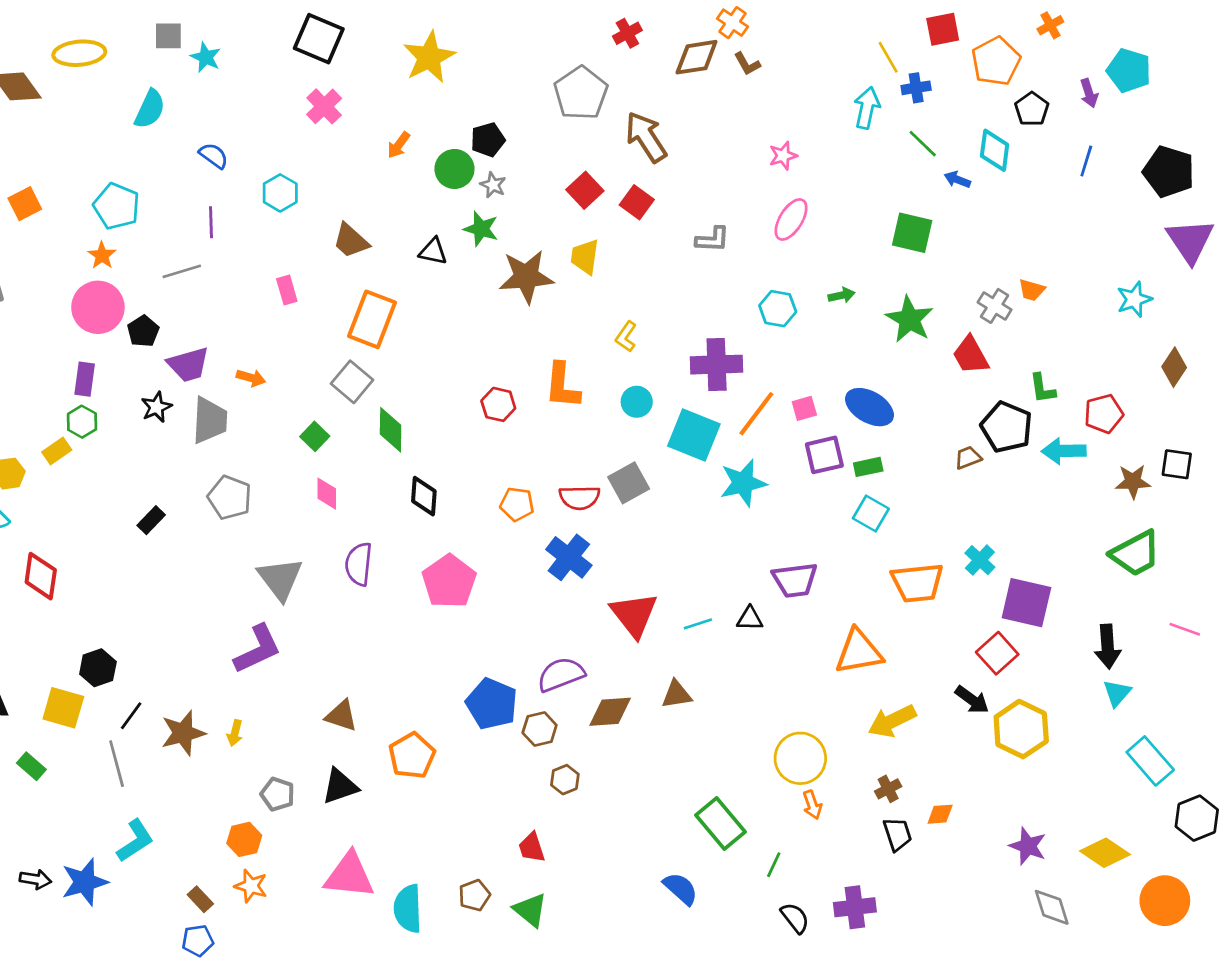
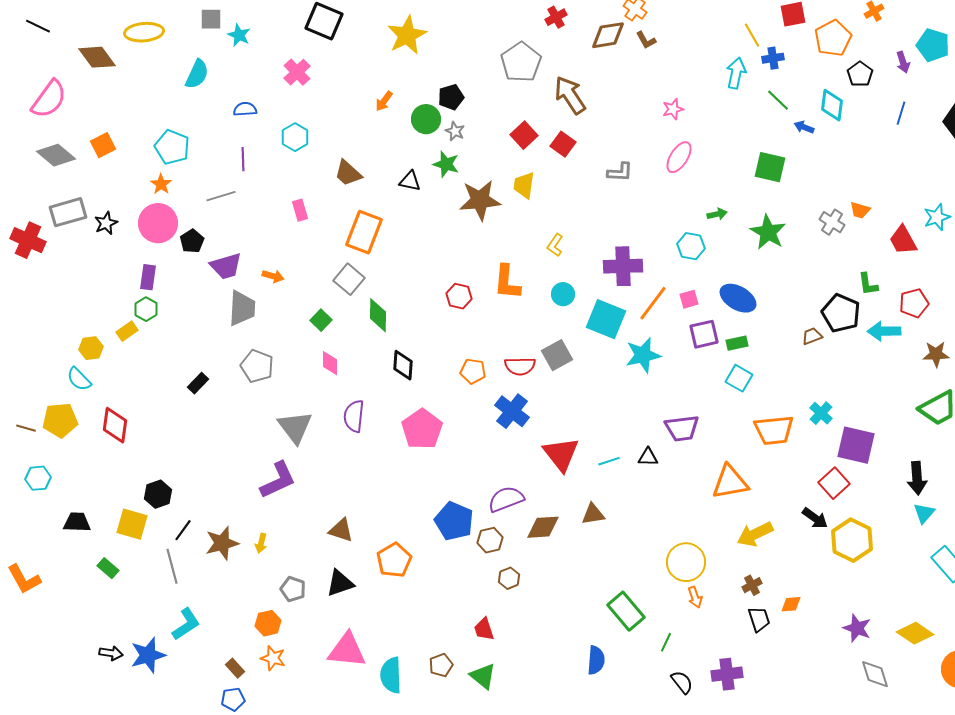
pink cross: (324, 106) -> (297, 72), moved
blue semicircle: (214, 156) -> (245, 109), turned -40
cyan hexagon: (778, 309) -> (691, 246), moved
red trapezoid: (971, 355) -> (903, 240), moved
black star: (156, 407) -> (106, 223), moved
blue semicircle: (681, 889) -> (596, 660), turned 52

